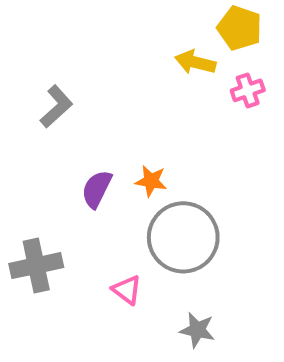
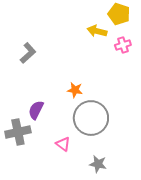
purple semicircle: (97, 189) -> (36, 110), moved

